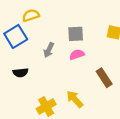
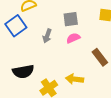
black semicircle: (20, 73) -> (23, 72), moved, size x1.5
yellow arrow: (75, 99) -> (74, 79), turned -36

